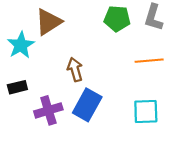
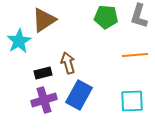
black rectangle: (17, 87) -> (43, 73), moved

